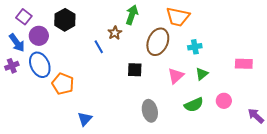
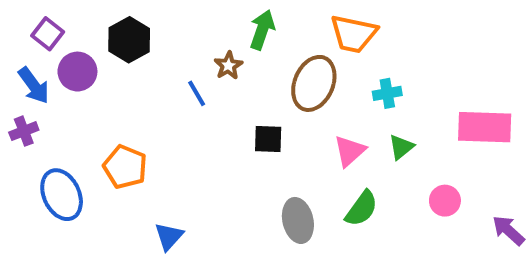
pink rectangle: (244, 64) -> (485, 127), size x1.5
blue ellipse: (40, 65) -> (62, 195), moved
green semicircle: (194, 105) -> (361, 209), moved, turned -30

